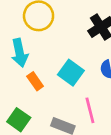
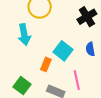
orange rectangle: (35, 81) -> (46, 64), moved, turned 56

